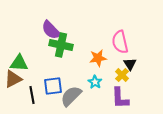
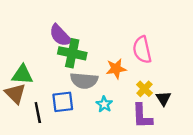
black triangle: (130, 64) -> (163, 98), moved
brown triangle: (13, 79) -> (15, 94), turned -48
cyan star: (95, 82) -> (104, 104), moved
gray semicircle: (71, 96) -> (84, 81), moved, turned -130

